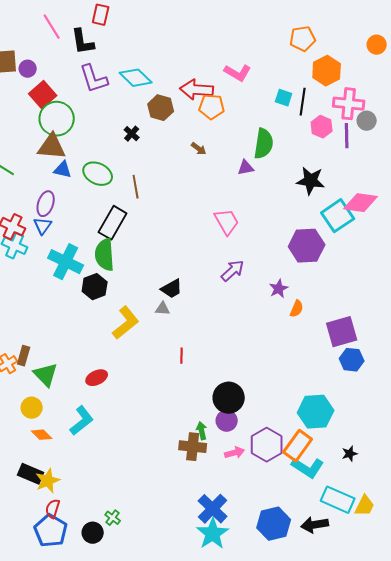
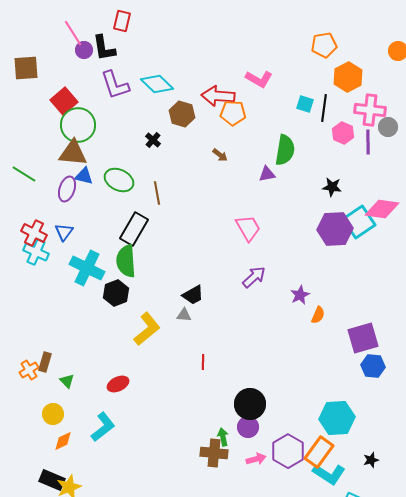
purple circle: (28, 69) -> (84, 50), moved
black star: (311, 181) -> (332, 187), size x0.7
purple ellipse: (46, 204) -> (67, 189), moved
purple hexagon: (307, 246) -> (335, 229), moved
green triangle: (46, 375) -> (67, 381), size x0.6
orange diamond: (42, 435) -> (63, 441), turned -70

